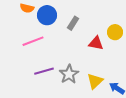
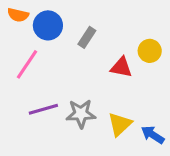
pink line: (33, 41) -> (27, 64), turned -35
gray star: (69, 74) -> (81, 114), turned 30

